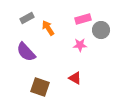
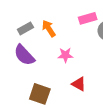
gray rectangle: (27, 18) -> (25, 28), moved
pink star: (80, 45) -> (65, 55), moved

